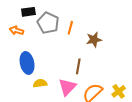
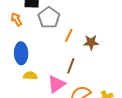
orange line: (70, 28) -> (69, 35), moved
orange arrow: (16, 30) -> (16, 19), turned 32

